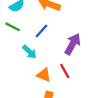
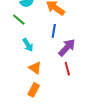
blue line: (41, 31) -> (54, 31), moved, turned -48
red line: (65, 71) -> (67, 69), moved

